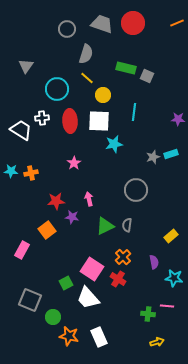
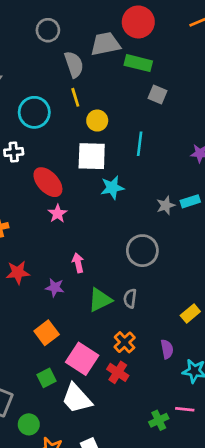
gray trapezoid: (102, 24) -> (105, 44), moved, turned -30
gray semicircle: (86, 54) -> (74, 64), turned -36
green rectangle: (126, 68) -> (138, 63), moved
yellow line: (87, 78) -> (75, 97), turned 32
red ellipse: (70, 121) -> (48, 182), moved, turned -40
red star: (56, 201) -> (18, 272), moved
orange square: (47, 230) -> (47, 333), moved
green cross: (148, 314) -> (159, 420), turned -32

